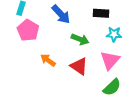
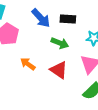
black rectangle: (101, 13) -> (68, 19), moved

